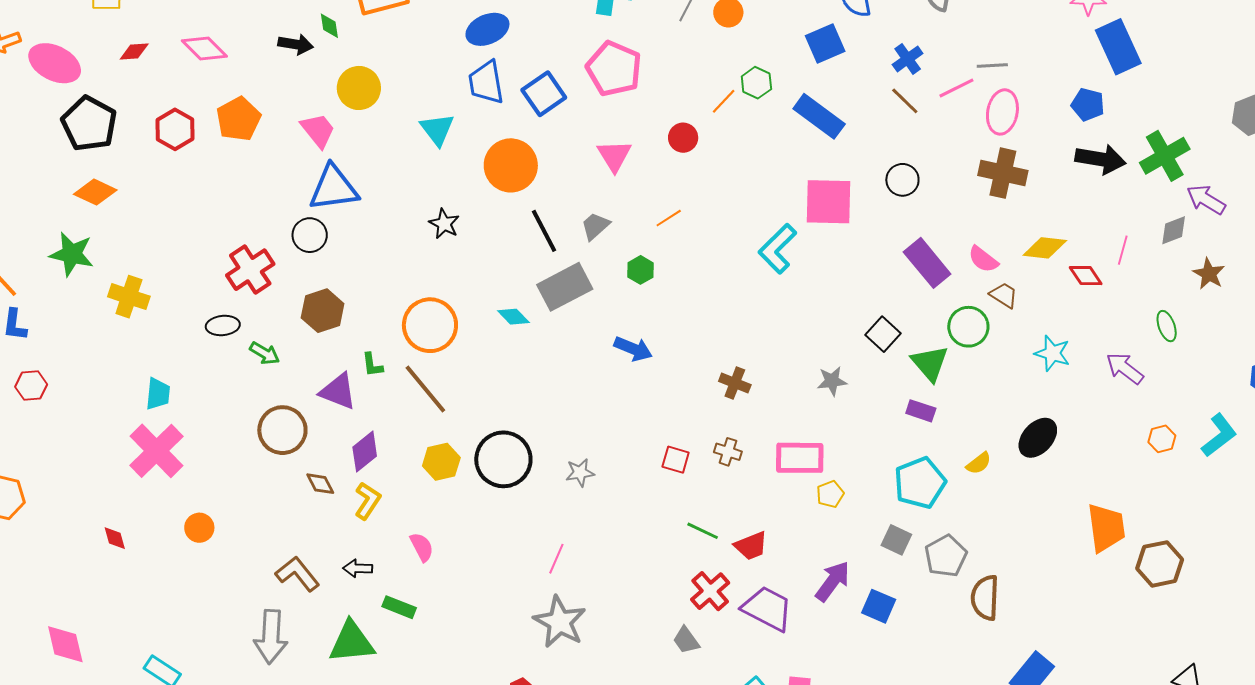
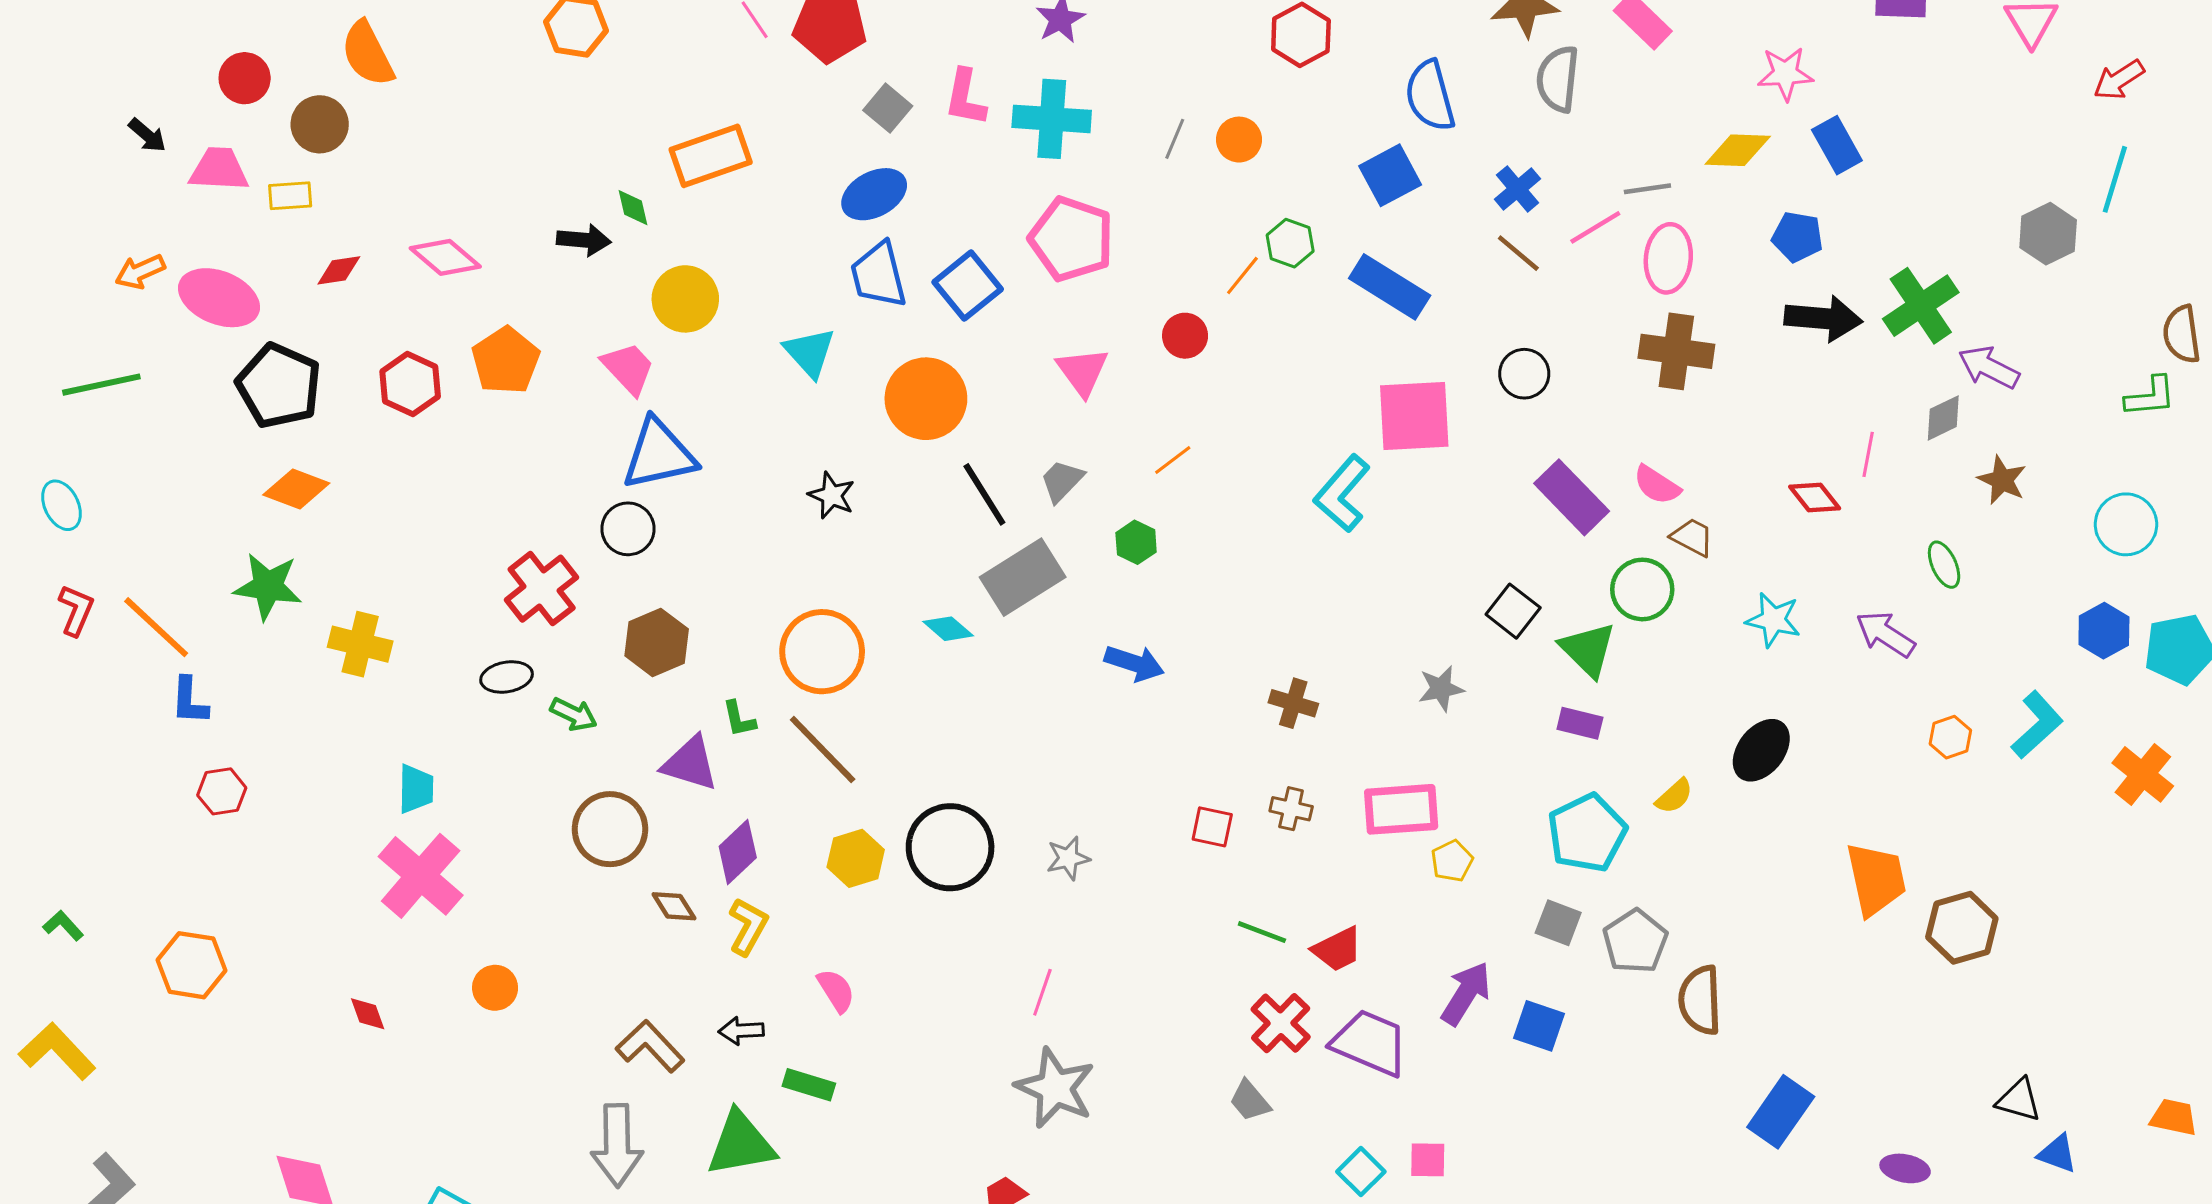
blue rectangle: (1118, 47) -> (1837, 145), size x0.7
yellow diamond: (1045, 248) -> (1738, 150), moved

